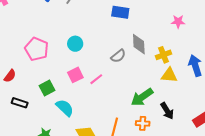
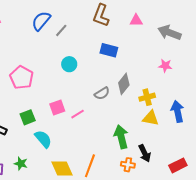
cyan circle: (75, 44) -> (69, 64), moved
gray diamond: (139, 44) -> (124, 84), turned 35
green arrow: (142, 97) -> (121, 137), turned 105
orange cross: (143, 123) -> (128, 165), moved

